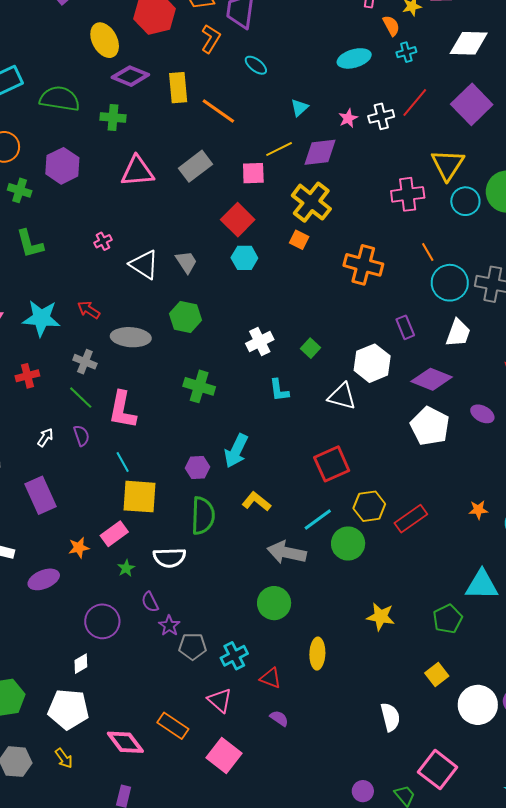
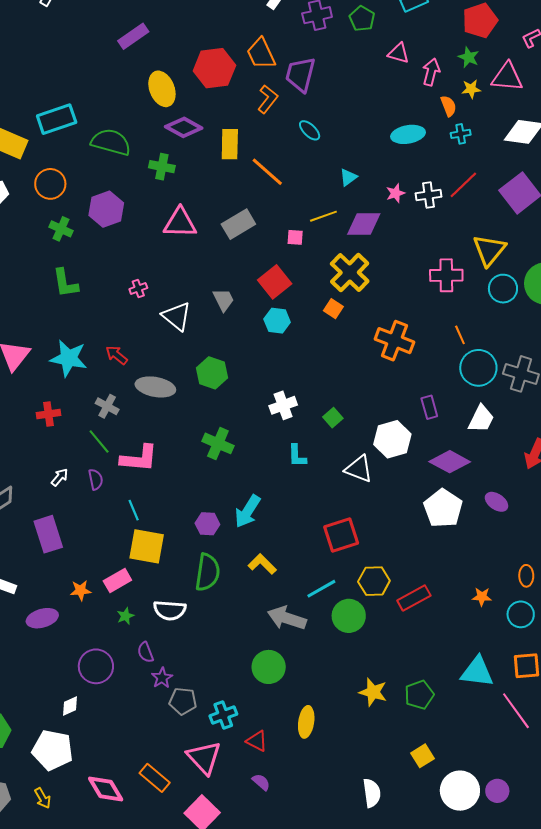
pink square: (253, 173) -> (295, 237), size x0.7
gray trapezoid: (186, 262) -> (224, 300), moved
pink L-shape: (122, 410) -> (139, 458), turned -102
green pentagon: (448, 619) -> (419, 695), moved
pink triangle: (220, 700) -> (204, 758), size x1.4

